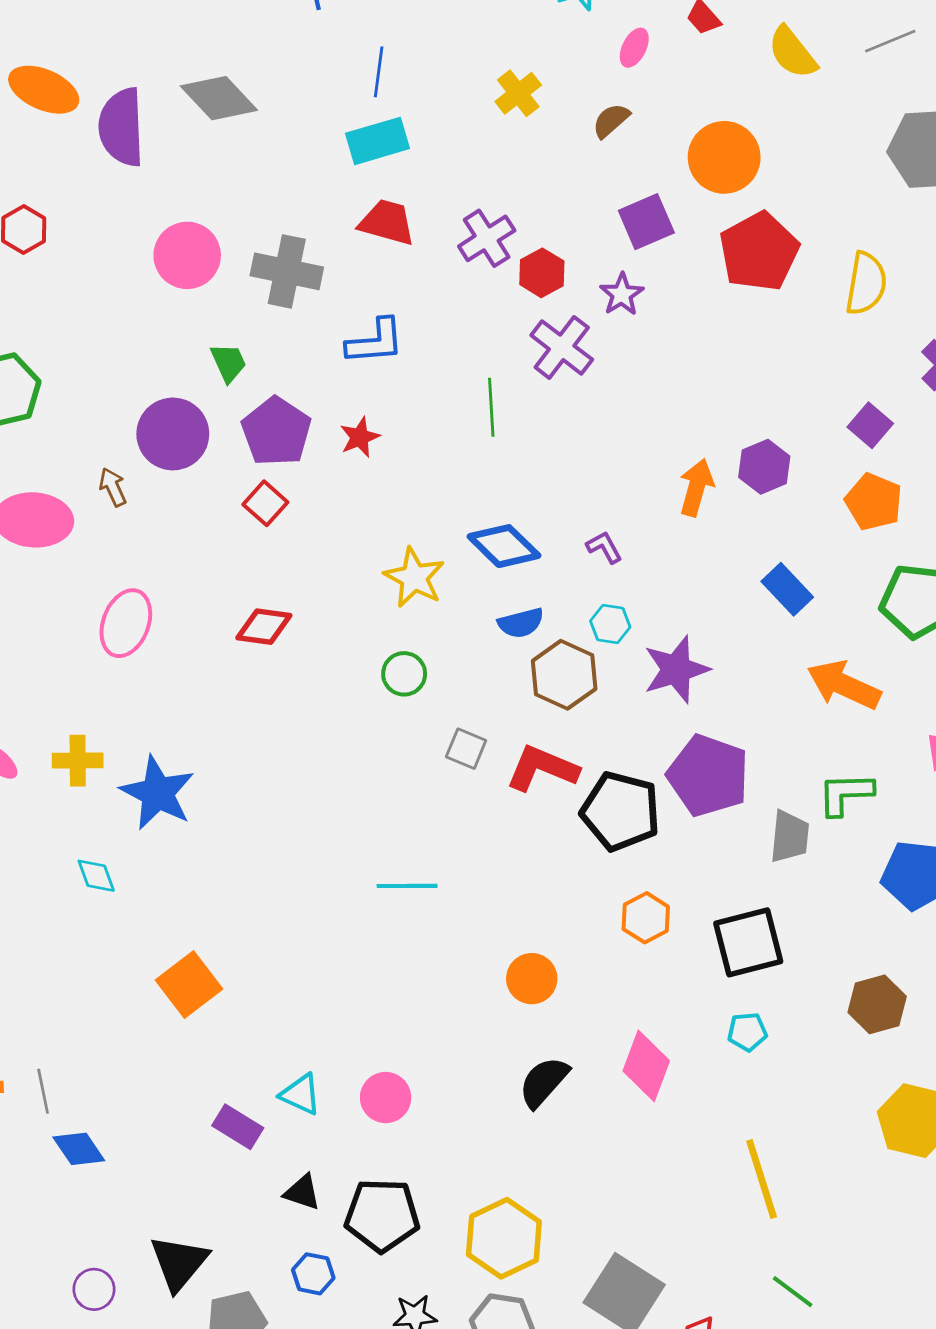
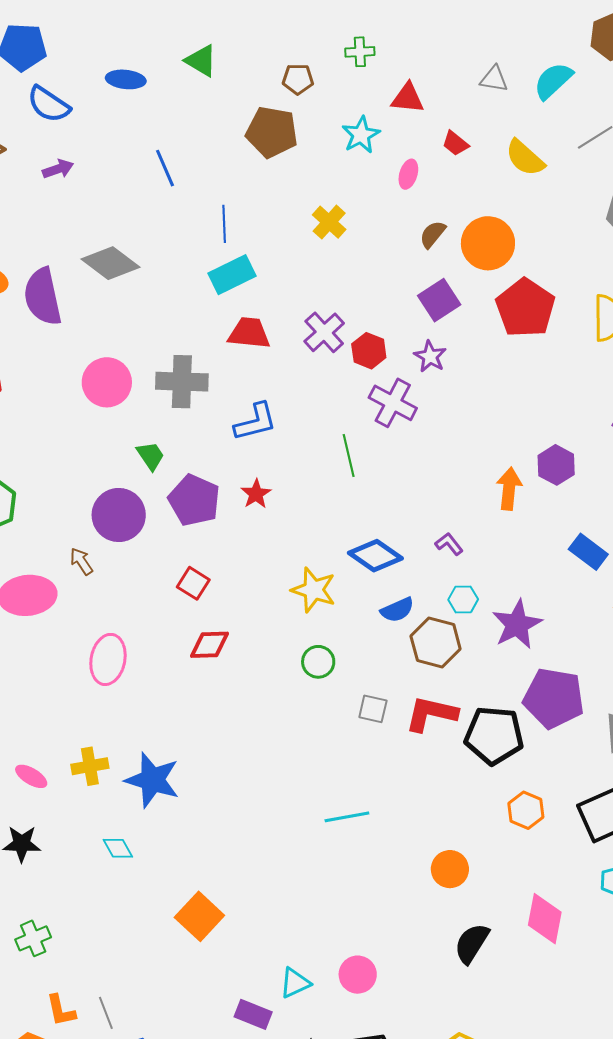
brown semicircle: (611, 121) -> (433, 234), moved
red square: (265, 503) -> (193, 583), moved
cyan triangle: (301, 1094) -> (295, 983), turned -40

